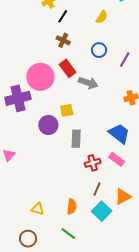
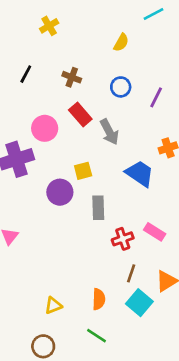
black line: (63, 16) -> (26, 74), moved
pink circle: (40, 77) -> (45, 128), size x0.7
gray arrow: (88, 83) -> (109, 132), turned 48
blue trapezoid: (119, 133) -> (140, 173), moved
yellow triangle: (38, 209) -> (53, 305), turned -32

